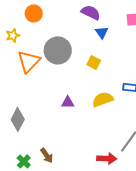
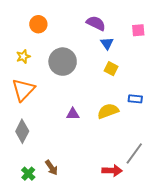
yellow star: (13, 35) -> (23, 57), moved
orange triangle: (29, 61) -> (23, 90), moved
yellow square: (94, 62) -> (111, 69), moved

